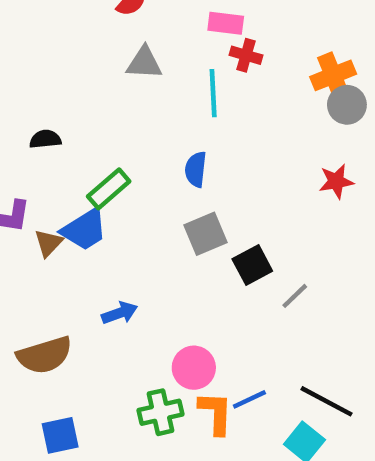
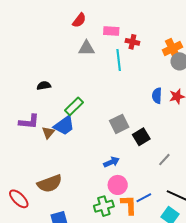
pink rectangle: (226, 23) -> (111, 31), moved
blue semicircle: (196, 169) -> (157, 96), moved
gray line: (295, 296) -> (164, 160), moved
blue arrow: (120, 313) -> (111, 162), moved

